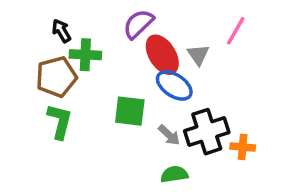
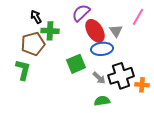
blue ellipse: (174, 85) -> (102, 49), turned -40
green square: (130, 111) -> (76, 64), turned -30
green L-shape: (60, 121) -> (23, 70), moved

